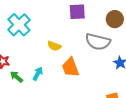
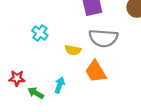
cyan cross: (19, 25) -> (40, 33), moved, size x0.6
gray semicircle: (98, 42) -> (103, 38), moved

